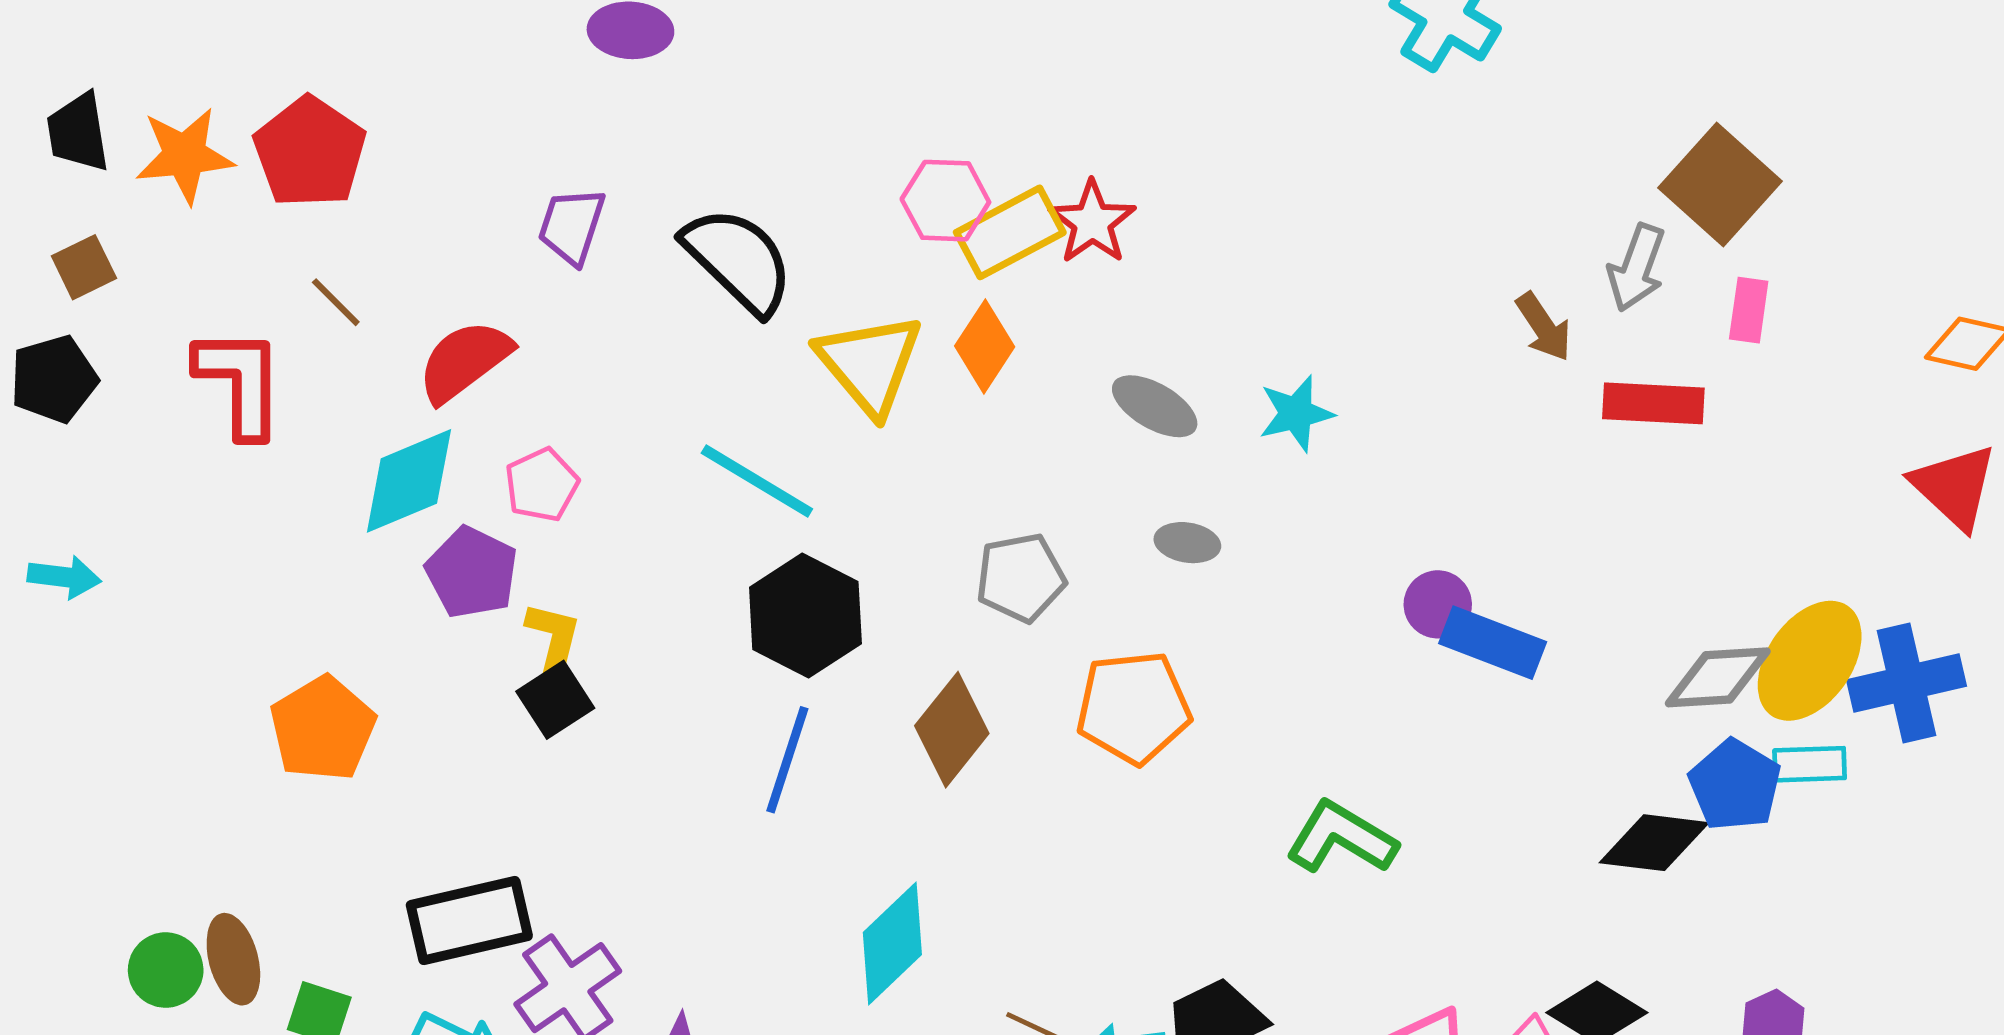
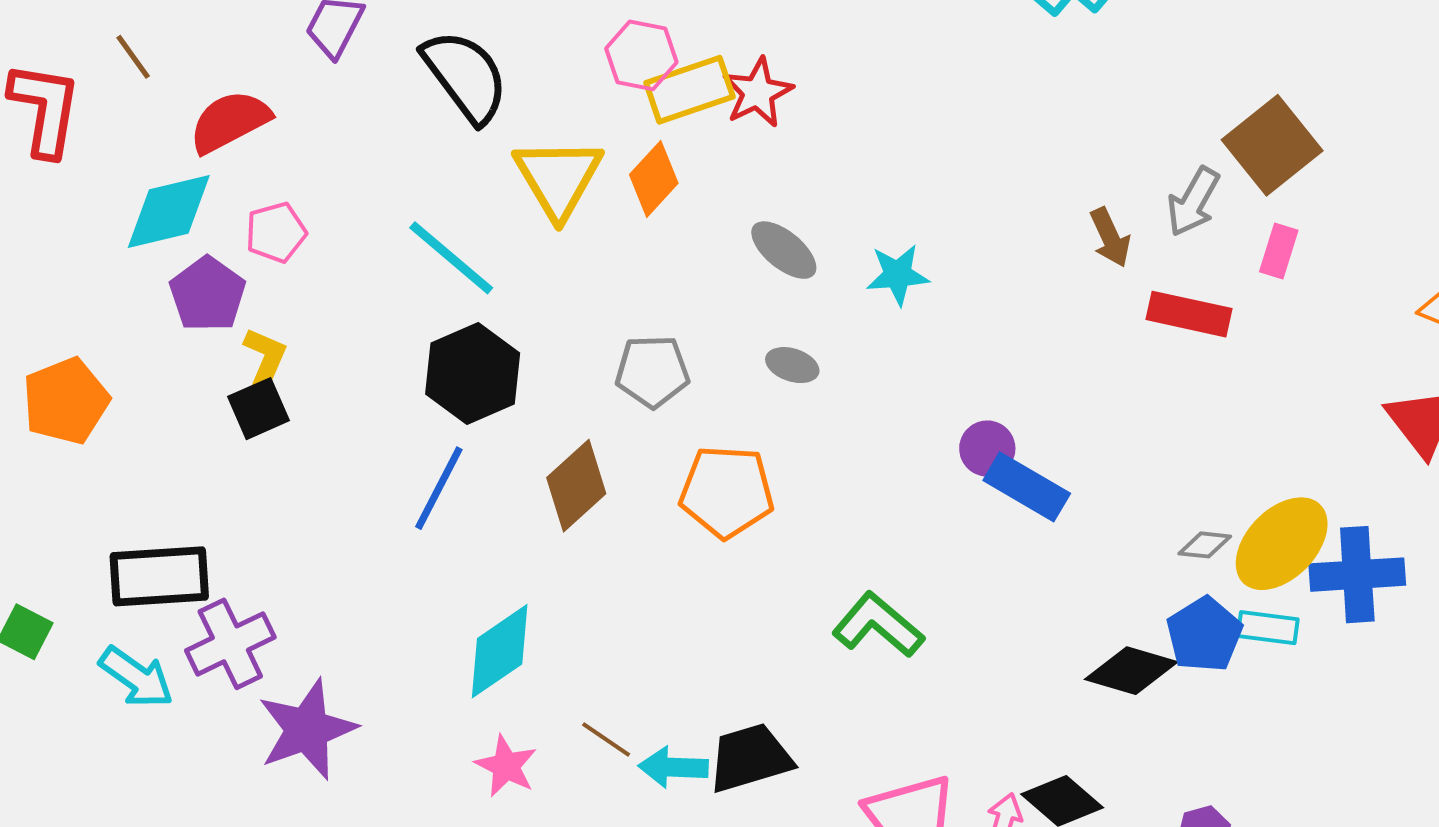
gray diamond: (1718, 677) -> (1205, 545), size x0.6

